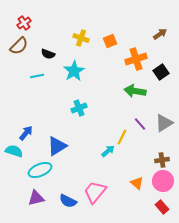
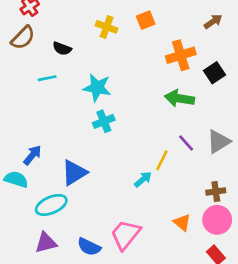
orange square: (110, 41) -> (146, 20), moved
cyan star: (74, 71) -> (97, 88), moved, turned -30

